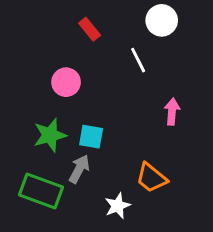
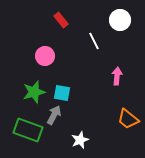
white circle: (162, 20) -> (120, 20), moved
orange trapezoid: (151, 178) -> (128, 119), moved

